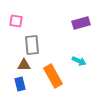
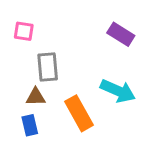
purple rectangle: (81, 23) -> (121, 34), turned 48
cyan arrow: (79, 61) -> (118, 91), size x1.6

